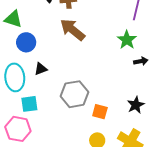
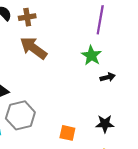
gray hexagon: (74, 94) -> (20, 115), moved
black star: (136, 105) -> (105, 124), turned 30

